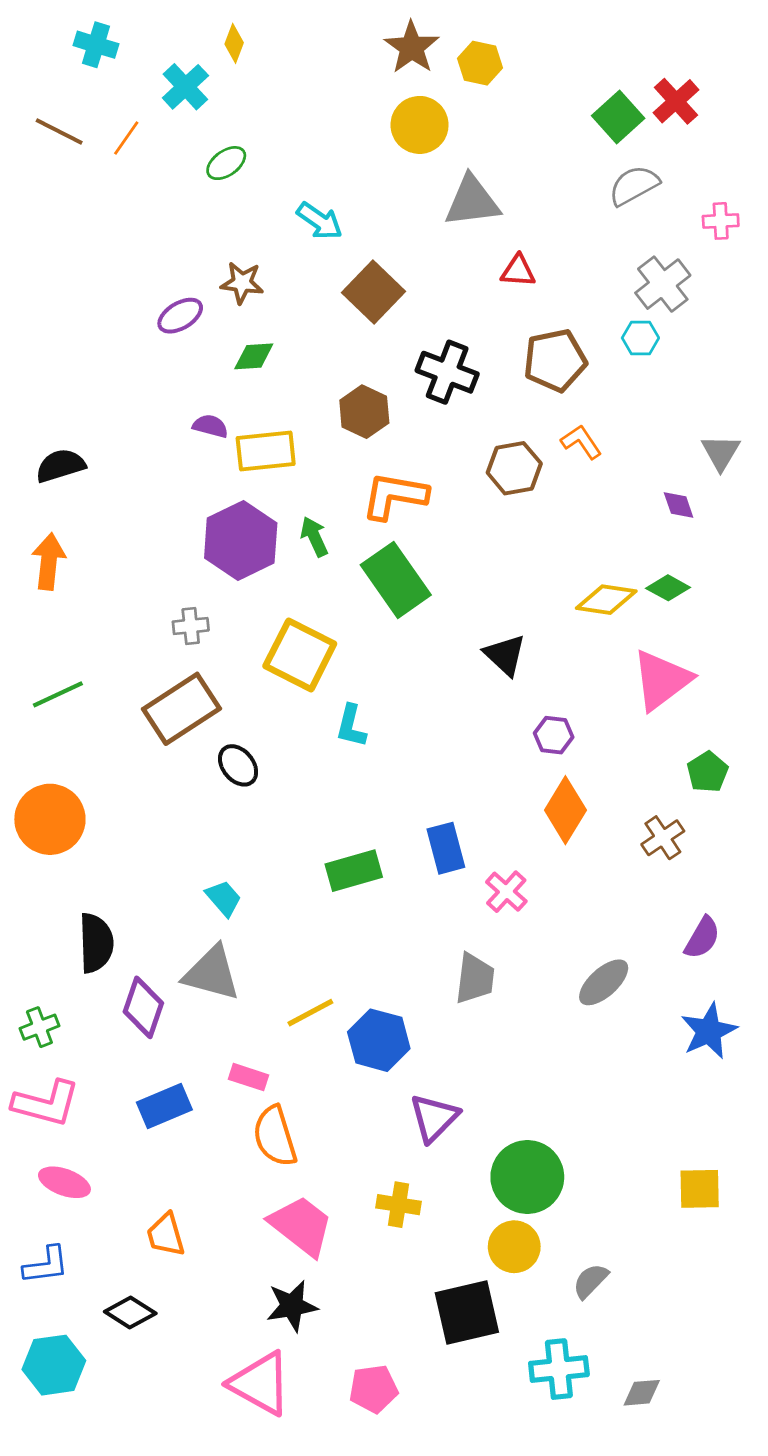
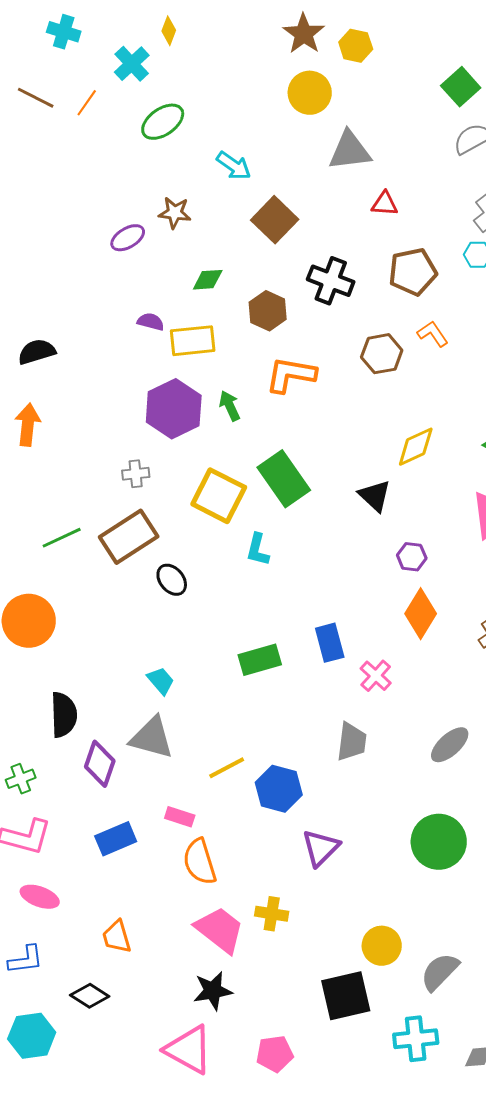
green ellipse: (226, 163) -> (163, 122), size x1.4
green diamond: (254, 356) -> (208, 280), moved
green rectangle: (396, 580) -> (284, 479), moved
yellow diamond: (606, 600) -> (416, 447), moved, turned -33
green line: (58, 694) -> (62, 538), moved
green circle: (527, 1177) -> (439, 842), moved
yellow cross: (398, 1205) -> (272, 914), moved
gray semicircle: (590, 1281) -> (440, 972), size x1.4

